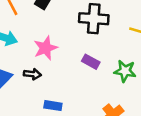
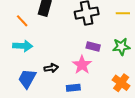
pink star: (46, 48) -> (82, 65), moved

